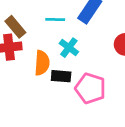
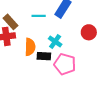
cyan cross: (69, 48) -> (55, 42), moved

